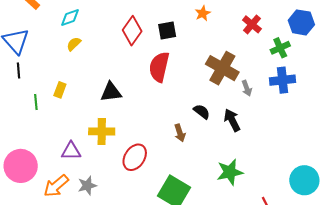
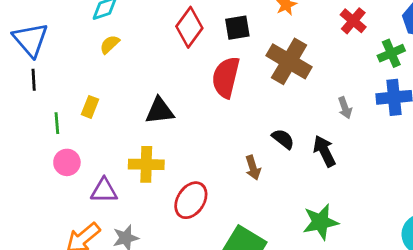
brown cross: (222, 68) -> (289, 61), moved
pink circle: (21, 166) -> (67, 162), moved, size x0.6

